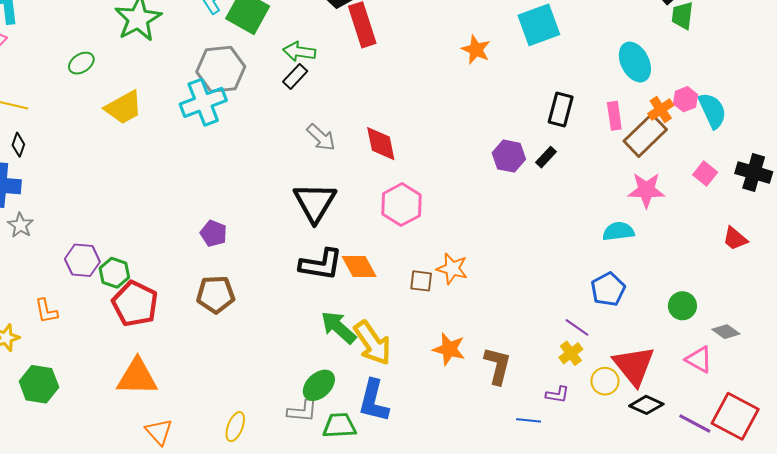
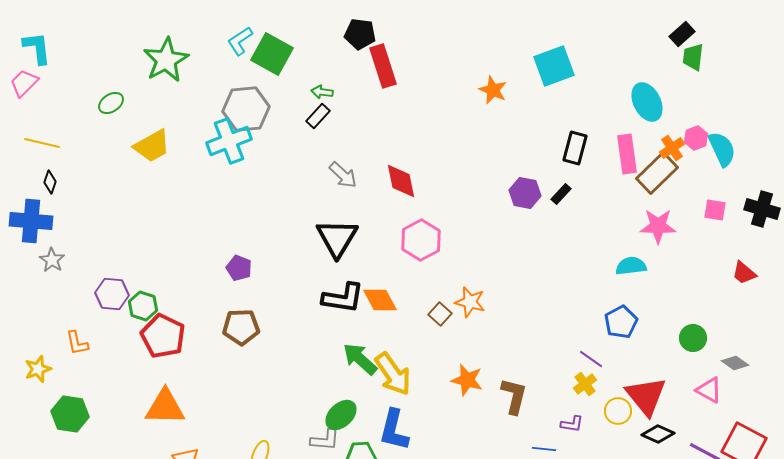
green arrow: (299, 52) -> (322, 92), size x0.7
pink rectangle: (614, 116) -> (627, 154), size x1.4
pink square: (705, 174) -> (715, 210), turned -30
brown square: (421, 281) -> (440, 314), turned 35

